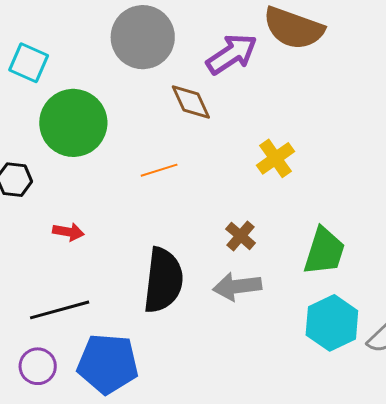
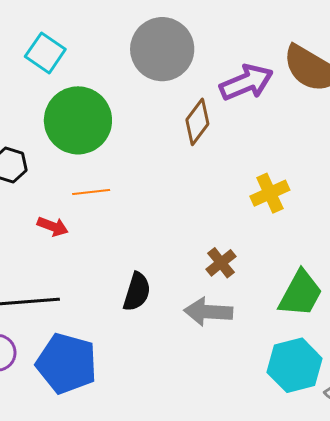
brown diamond: (191, 102) -> (197, 122), turned 51
orange line: (159, 170) -> (91, 192), moved
black semicircle: (163, 280) -> (137, 292), size x0.6

